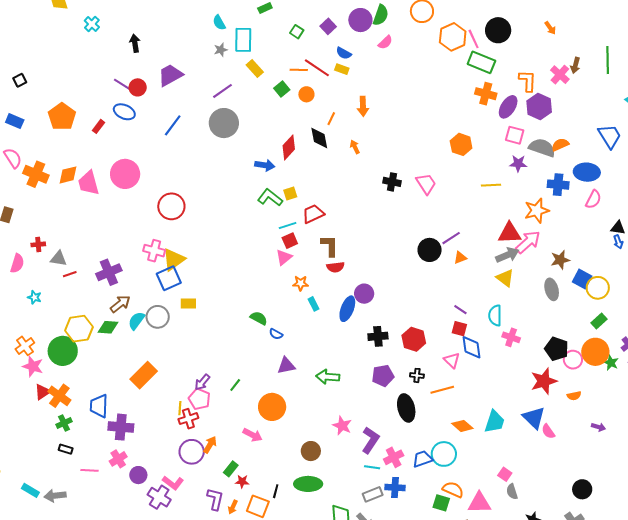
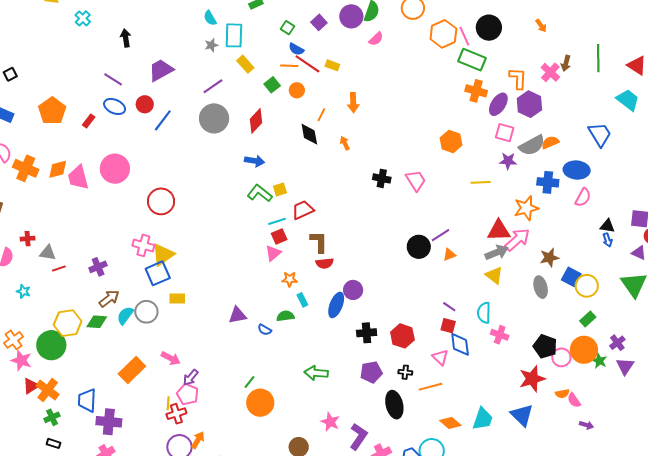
blue semicircle: (344, 53) -> (296, 49), moved
red circle: (138, 87) -> (145, 104), moved
red diamond: (289, 147) -> (256, 121), moved
gray semicircle: (542, 148) -> (532, 145), turned 132
purple cross: (109, 272) -> (98, 267), size x0.7
green semicircle: (259, 318) -> (285, 316), moved, turned -36
purple triangle: (286, 366) -> (237, 315), moved
green line: (235, 385) -> (249, 382), moved
pink semicircle: (548, 431) -> (574, 400), moved
pink arrow: (253, 435) -> (171, 358), moved

